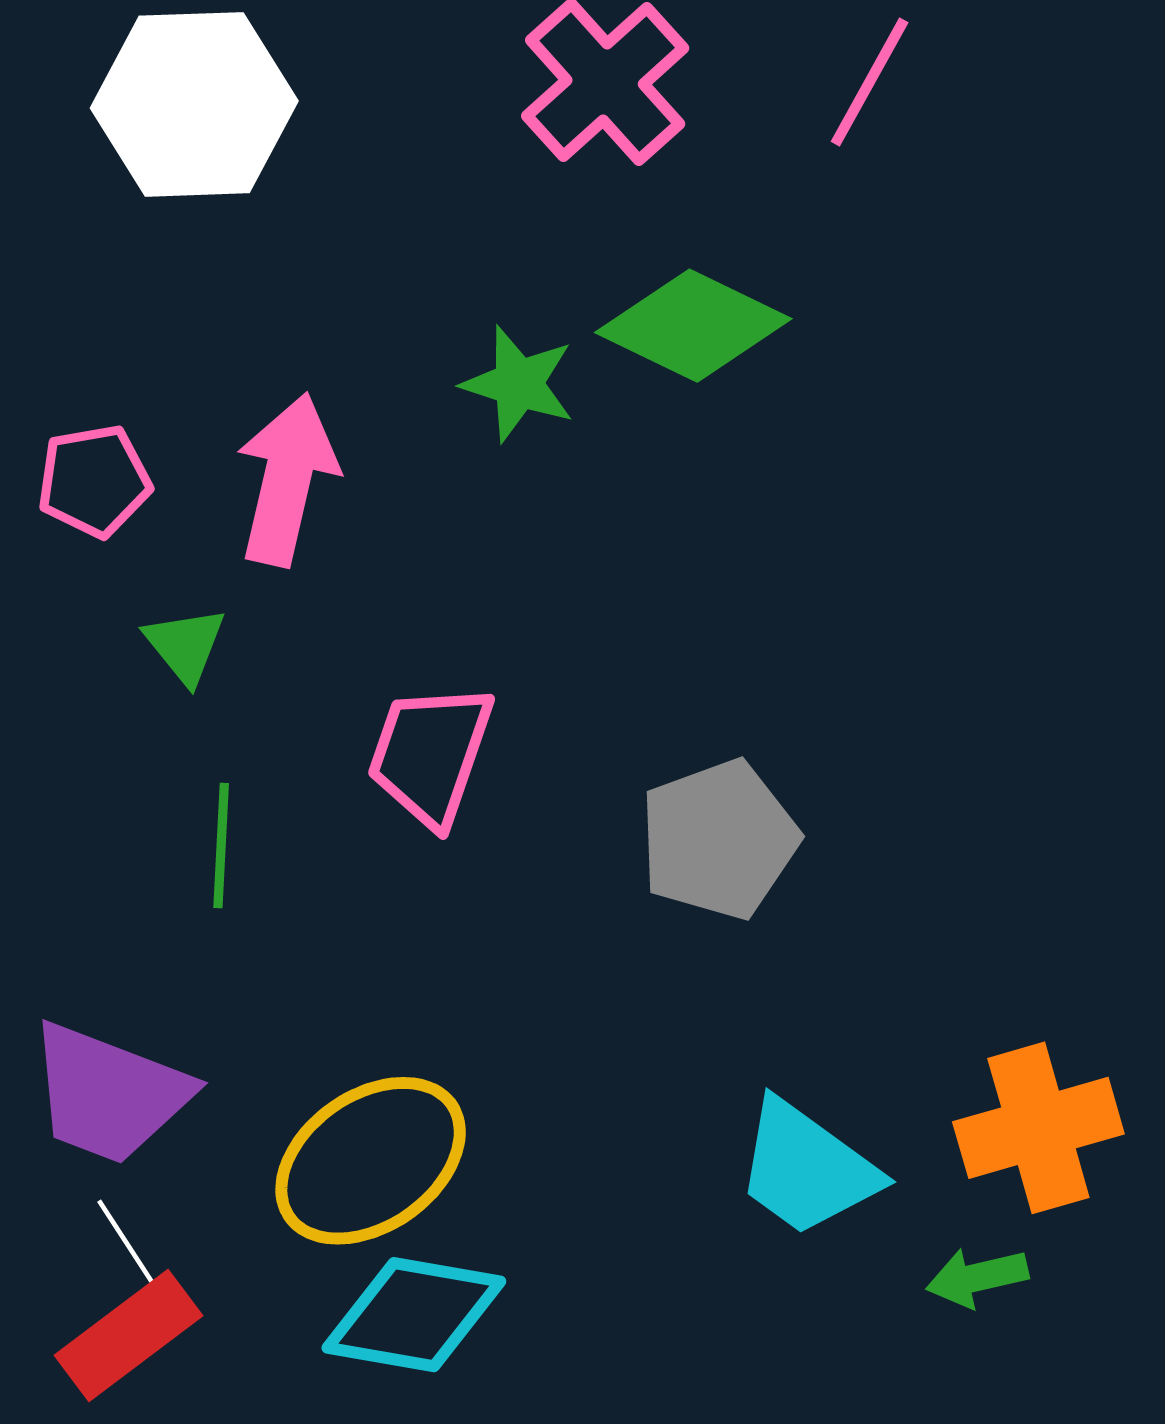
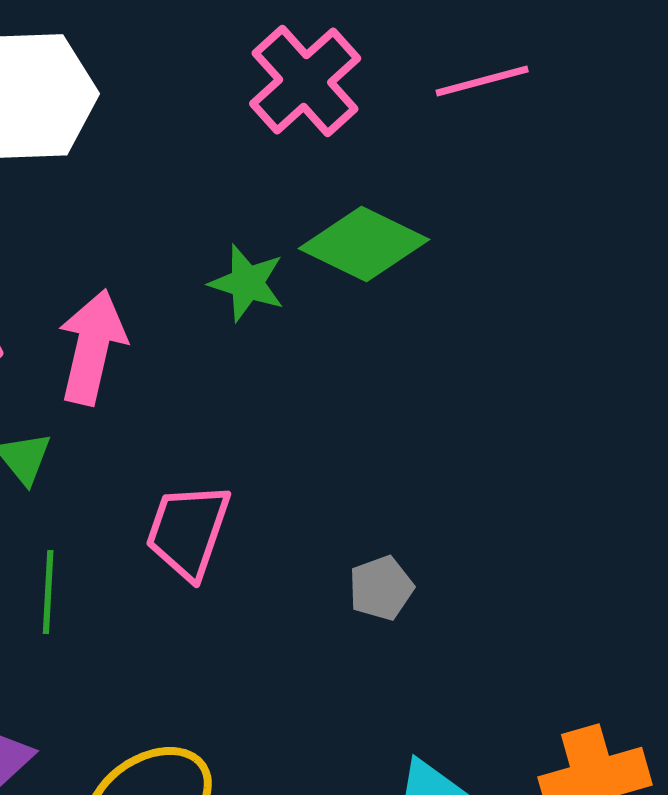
pink line: (870, 82) -> (482, 81), turned 46
gray pentagon: (719, 840) -> (381, 588), size x0.6

